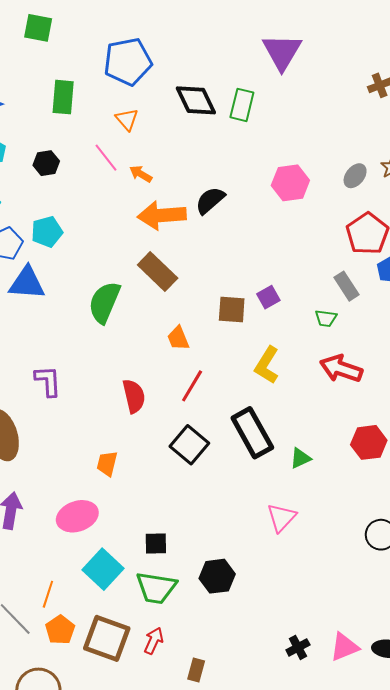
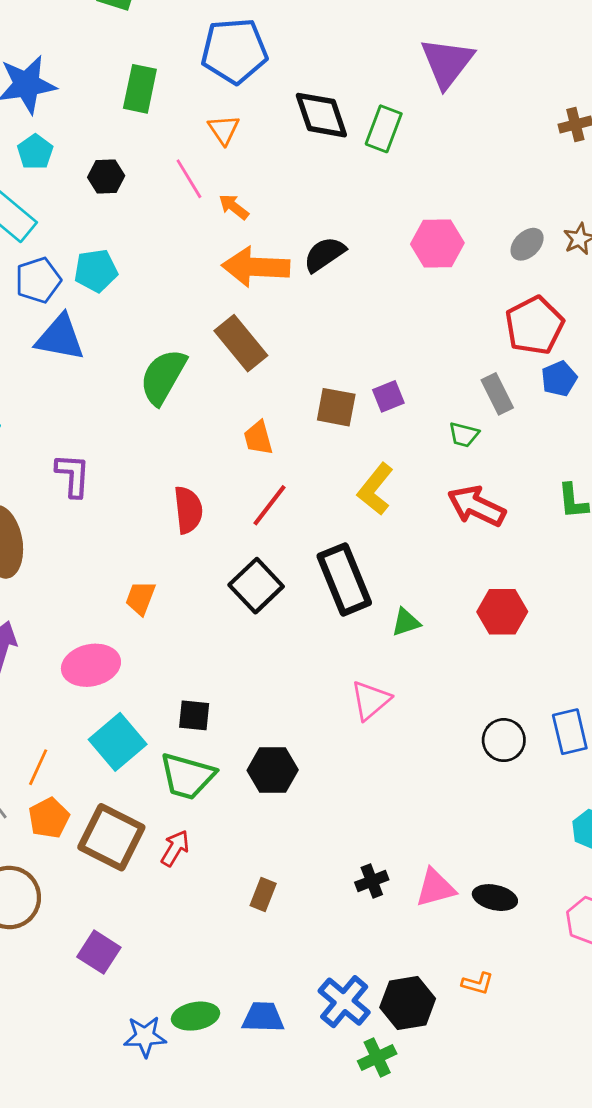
brown rectangle: (196, 670) -> (263, 895), moved

